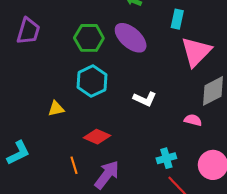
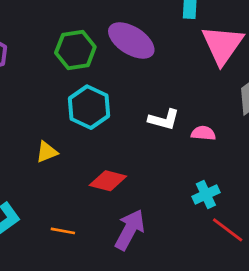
pink semicircle: (193, 120) -> (203, 133), moved
orange line: (74, 165) -> (63, 231), moved, turned -54

